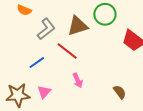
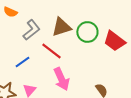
green circle: (105, 14) -> (87, 32), moved
pink arrow: (78, 80) -> (61, 79), size x1.6

